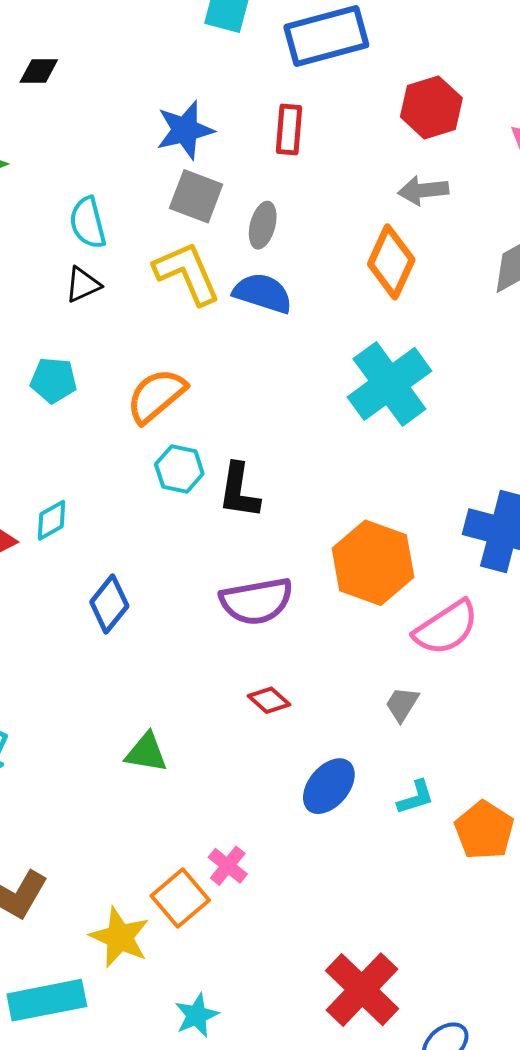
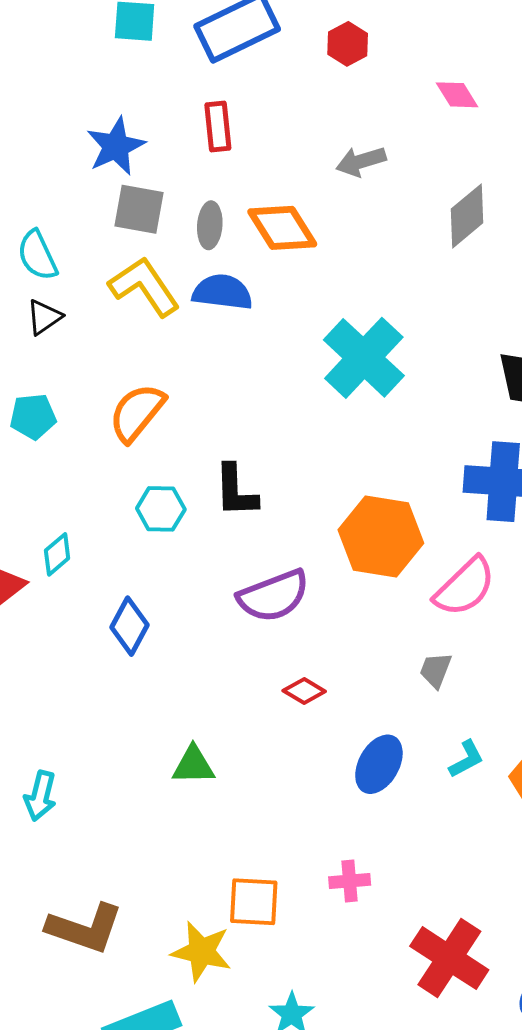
red hexagon: (431, 107) -> (348, 44), moved, size x0.7
orange diamond: (391, 262) -> (282, 228), moved, turned -46
cyan hexagon: (179, 469) -> (161, 509), moved
pink cross: (228, 866) -> (350, 881), moved, turned -33
orange square: (180, 898) -> (254, 902), turned -36

